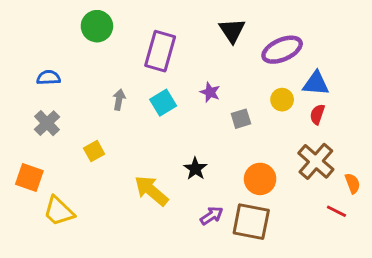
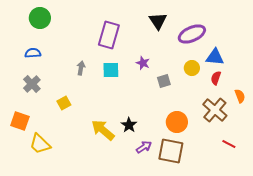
green circle: (97, 26) -> (40, 18), moved
cyan square: (163, 103) -> (111, 70), turned 30
black star: (195, 169) -> (129, 125), moved
orange semicircle: (353, 183) -> (240, 96), moved

